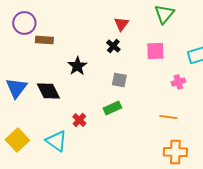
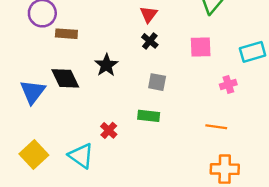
red triangle: (121, 24) -> (149, 14), moved
black diamond: (48, 91) -> (65, 78), moved
green rectangle: (112, 108) -> (149, 116), turned 30

